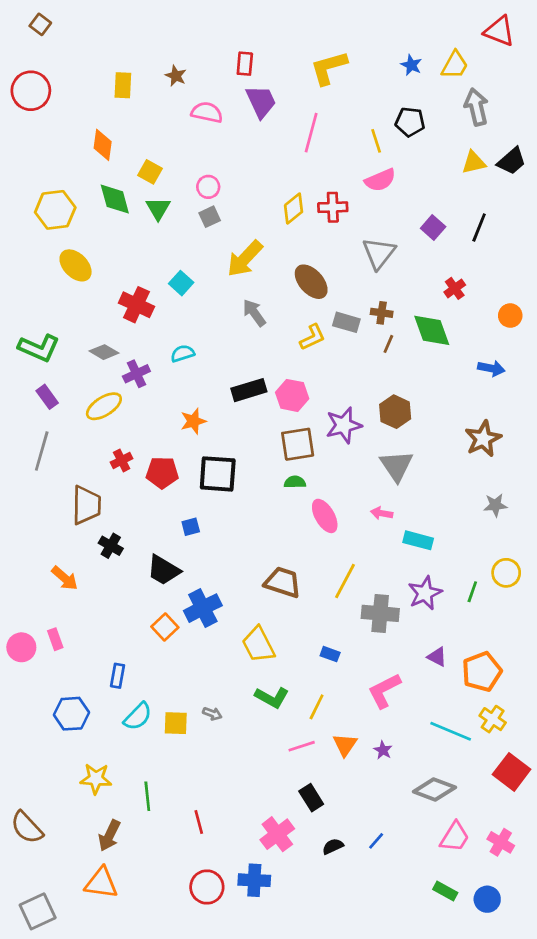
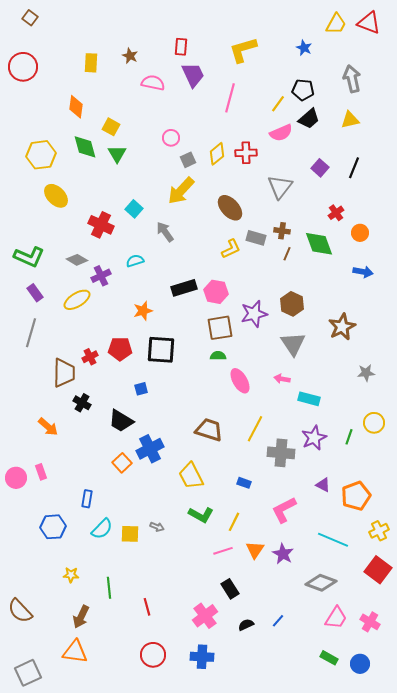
yellow trapezoid: (455, 65) -> (336, 24), moved
yellow line: (376, 141) -> (278, 104), turned 54
black trapezoid: (512, 161) -> (309, 119), moved
pink circle: (208, 187) -> (171, 138), moved
gray square: (210, 217) -> (188, 160), moved
gray arrow: (254, 313) -> (165, 232), moved
orange circle: (510, 316) -> (360, 233), moved
brown star: (483, 439) -> (342, 327), moved
red cross: (122, 460) -> (90, 357), moved
yellow cross: (493, 719) -> (379, 531), moved, turned 30
purple star: (383, 750) -> (283, 554), size x1.5
yellow star: (96, 779) -> (71, 575), size x0.7
blue cross: (254, 880) -> (202, 657), moved

